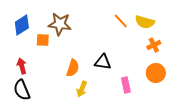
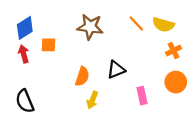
brown star: (60, 24) -> (90, 27), moved
black triangle: (103, 62) -> (116, 70), turned -30
red arrow: (22, 66) -> (24, 54), moved

